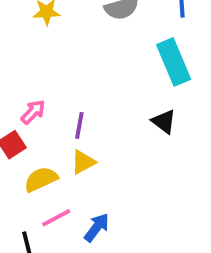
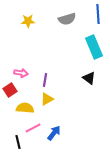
pink arrow: (33, 112) -> (21, 73), turned 56
yellow semicircle: (41, 179) -> (25, 108), turned 30

